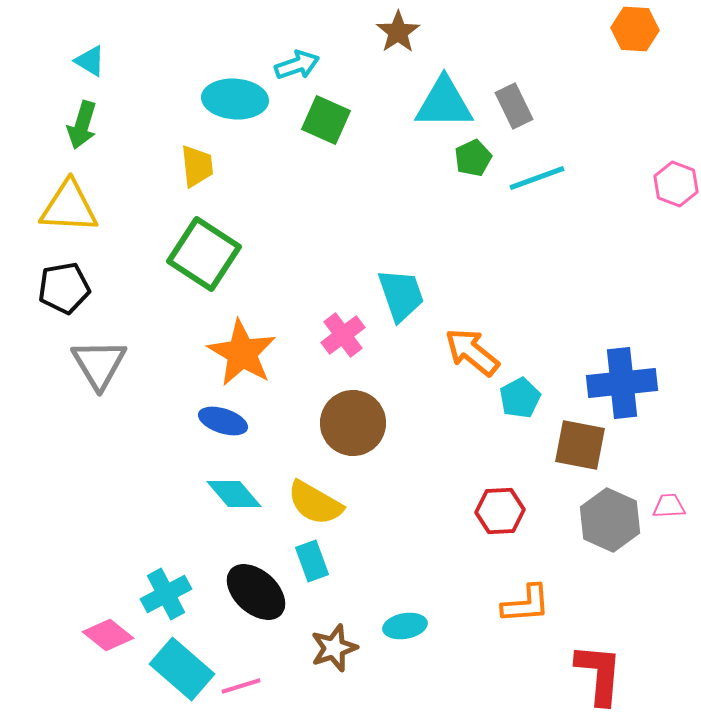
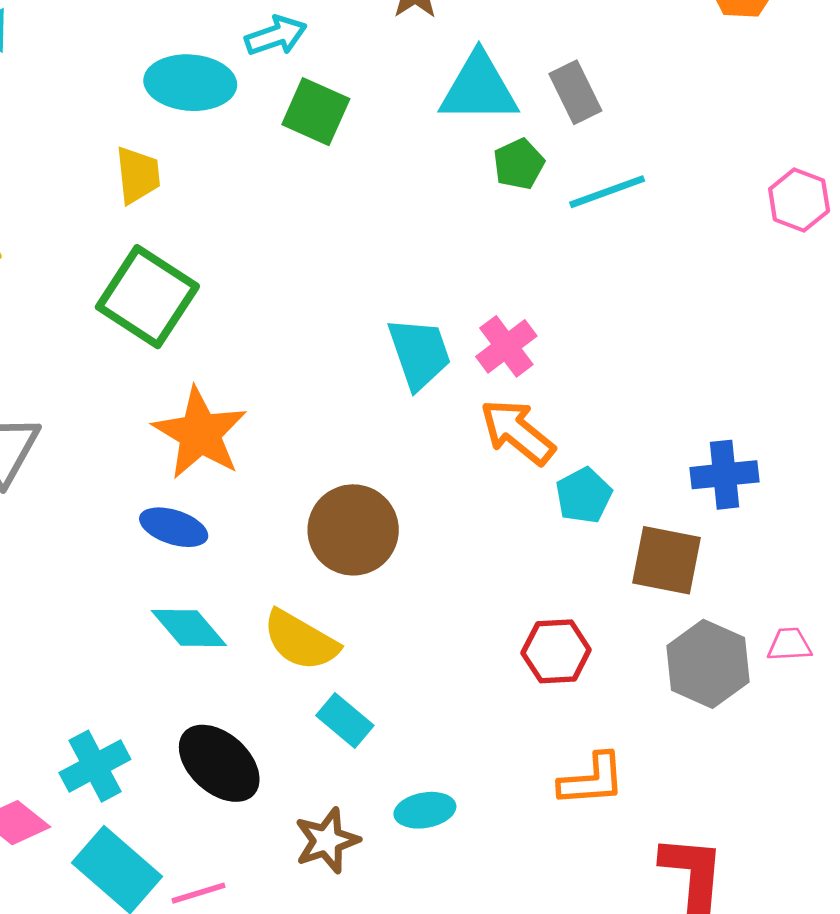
pink cross: (343, 335) -> (506, 346), moved
blue cross: (622, 383) -> (725, 475), size x0.7
cyan rectangle: (312, 561) -> (345, 720), moved, turned -30

